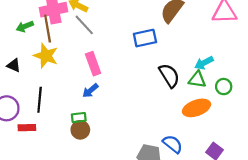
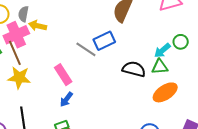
gray line: (84, 25) -> (86, 49), moved
black semicircle: (169, 75) -> (134, 69), turned -30
green circle: (224, 87) -> (181, 42), moved

